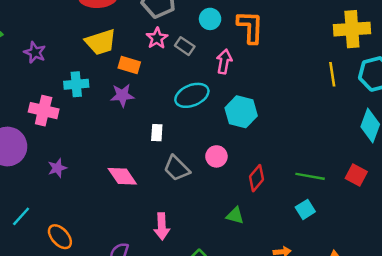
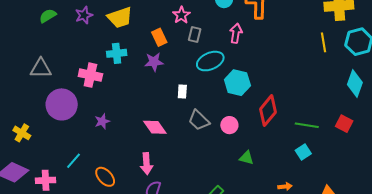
yellow trapezoid: (101, 42) -> (120, 18), moved
gray rectangle: (185, 46) -> (195, 34), moved, turned 70
purple star: (35, 52) -> (84, 15), moved, turned 30
orange rectangle: (129, 65) -> (159, 37), turned 48
cyan hexagon: (241, 112) -> (237, 83), moved
pink circle: (216, 156) -> (229, 125), moved
red diamond: (256, 178) -> (268, 111), moved, size x1.4
pink arrow: (162, 226) -> (147, 164), moved

